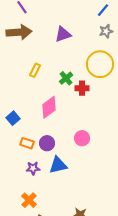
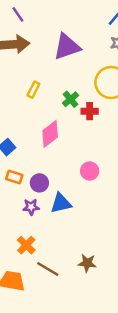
purple triangle: (63, 34) -> (67, 47), size x1.4
orange rectangle: (27, 143) -> (14, 177), moved
purple circle: (47, 143) -> (39, 183), moved

